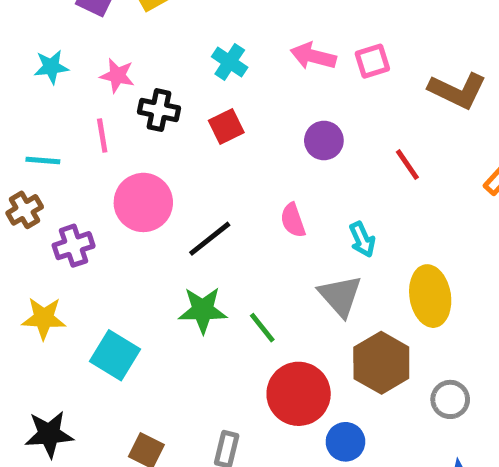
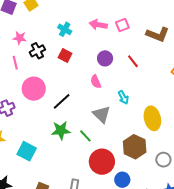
black cross: (159, 110) -> (37, 51), turned -35
red square: (226, 126) -> (65, 56), turned -32
red line: (407, 165) -> (133, 61), moved
pink semicircle: (293, 220) -> (96, 82), moved
gray triangle: (340, 296) -> (102, 114), moved

